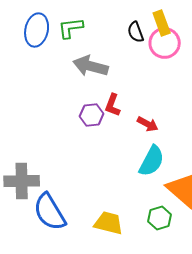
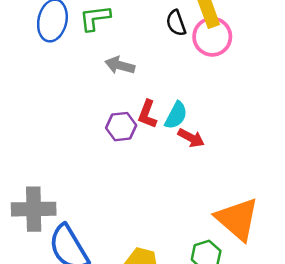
gray arrow: (91, 66) -> (120, 65), size x0.7
cyan semicircle: (152, 161) -> (176, 115), moved, size x0.7

